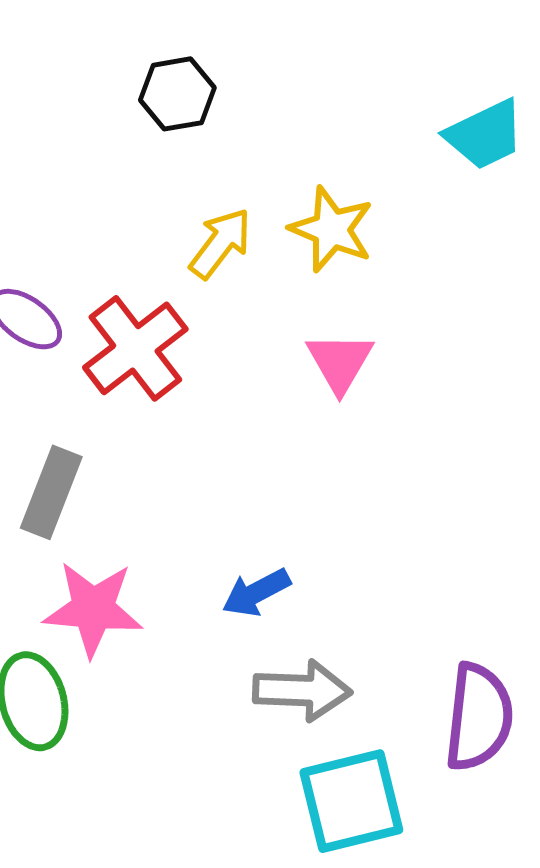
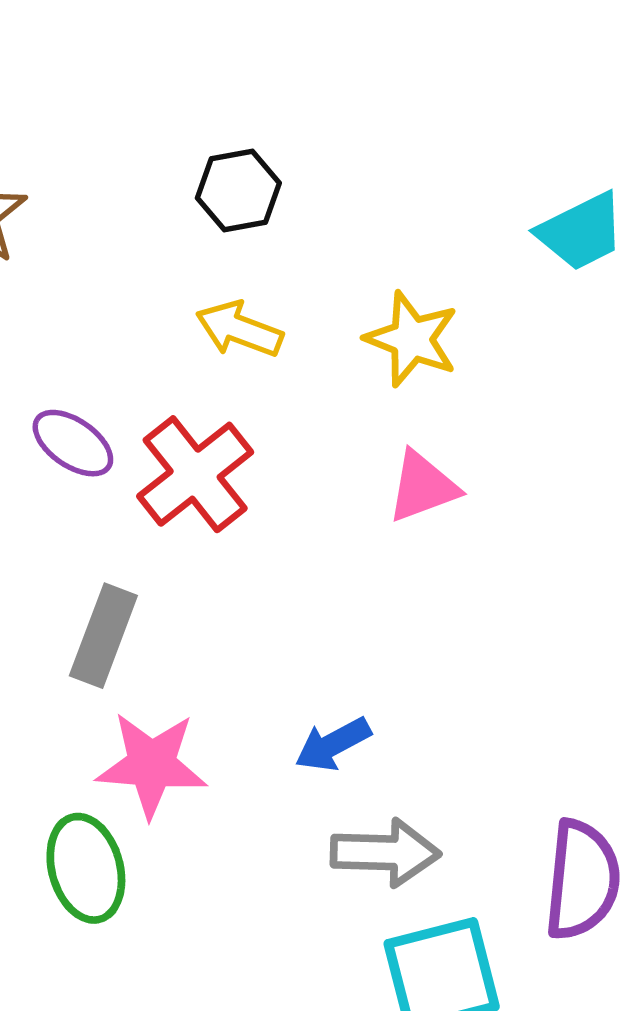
yellow arrow: (220, 243) -> (239, 329), moved, turned -106
pink triangle: (340, 362) -> (423, 487), turned 40

